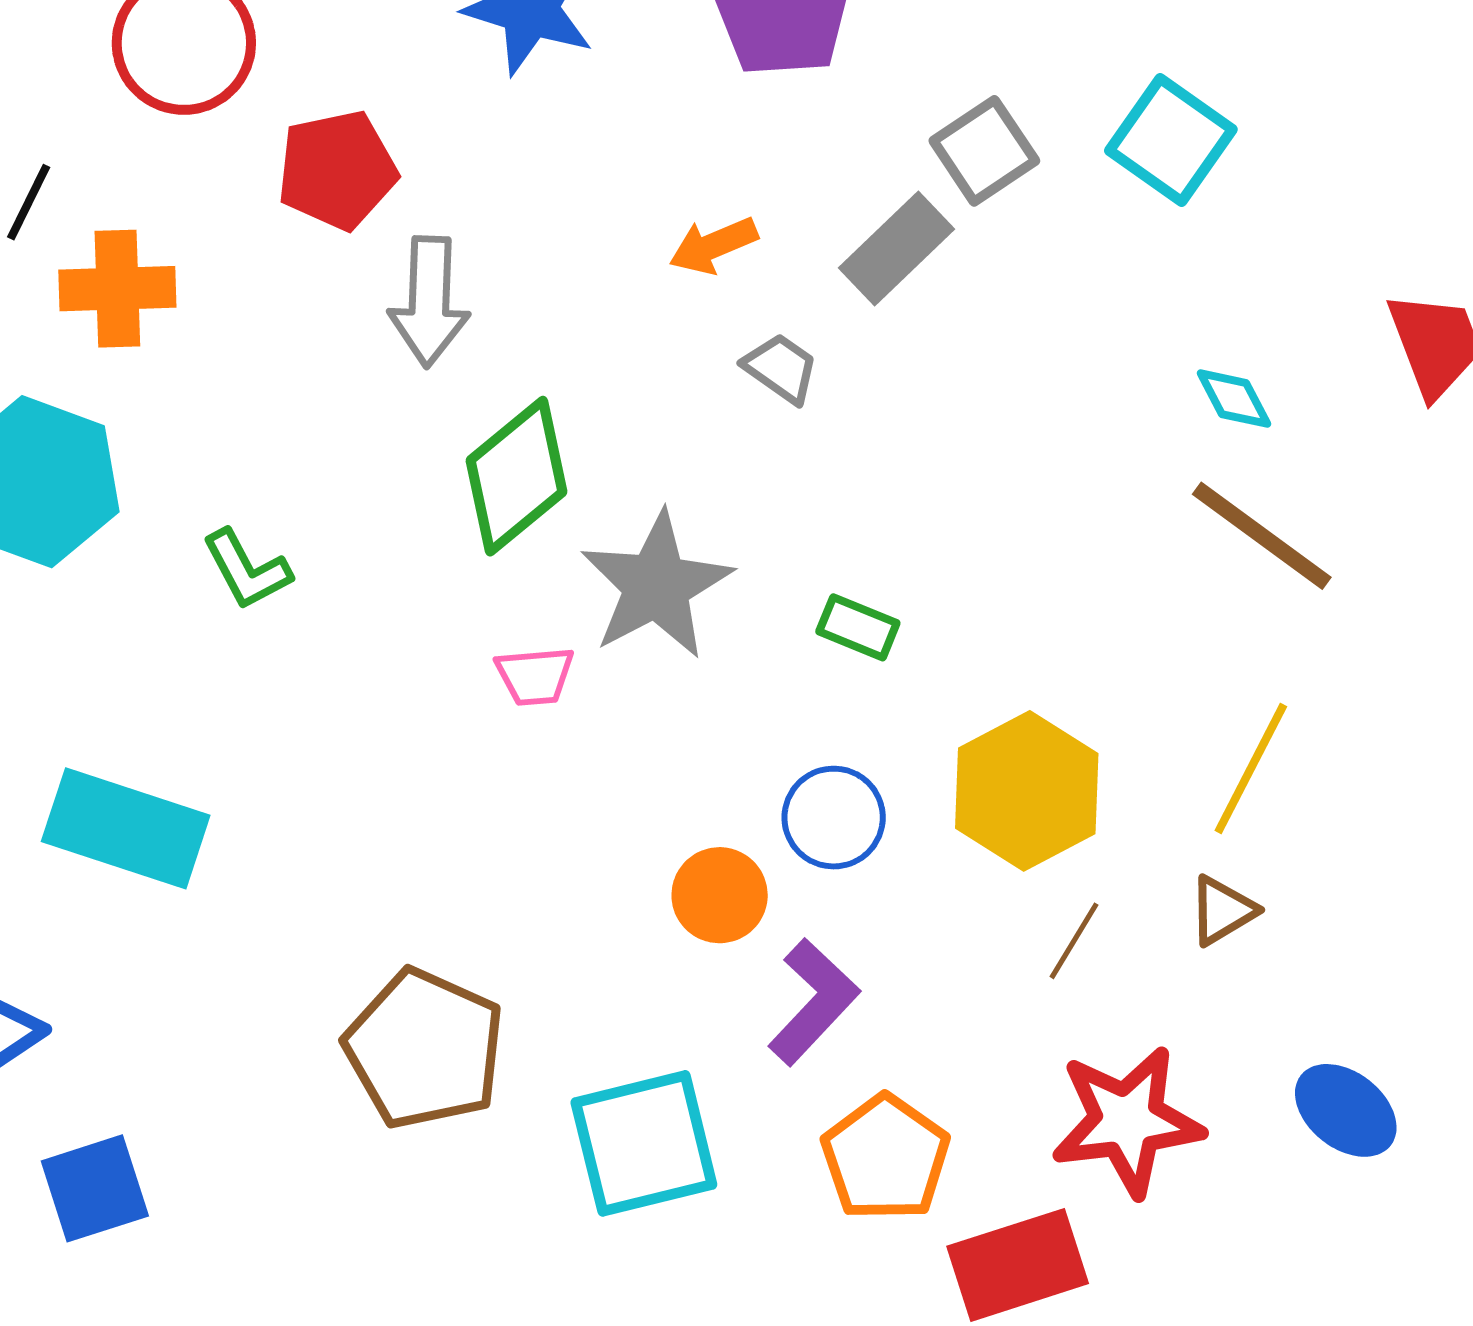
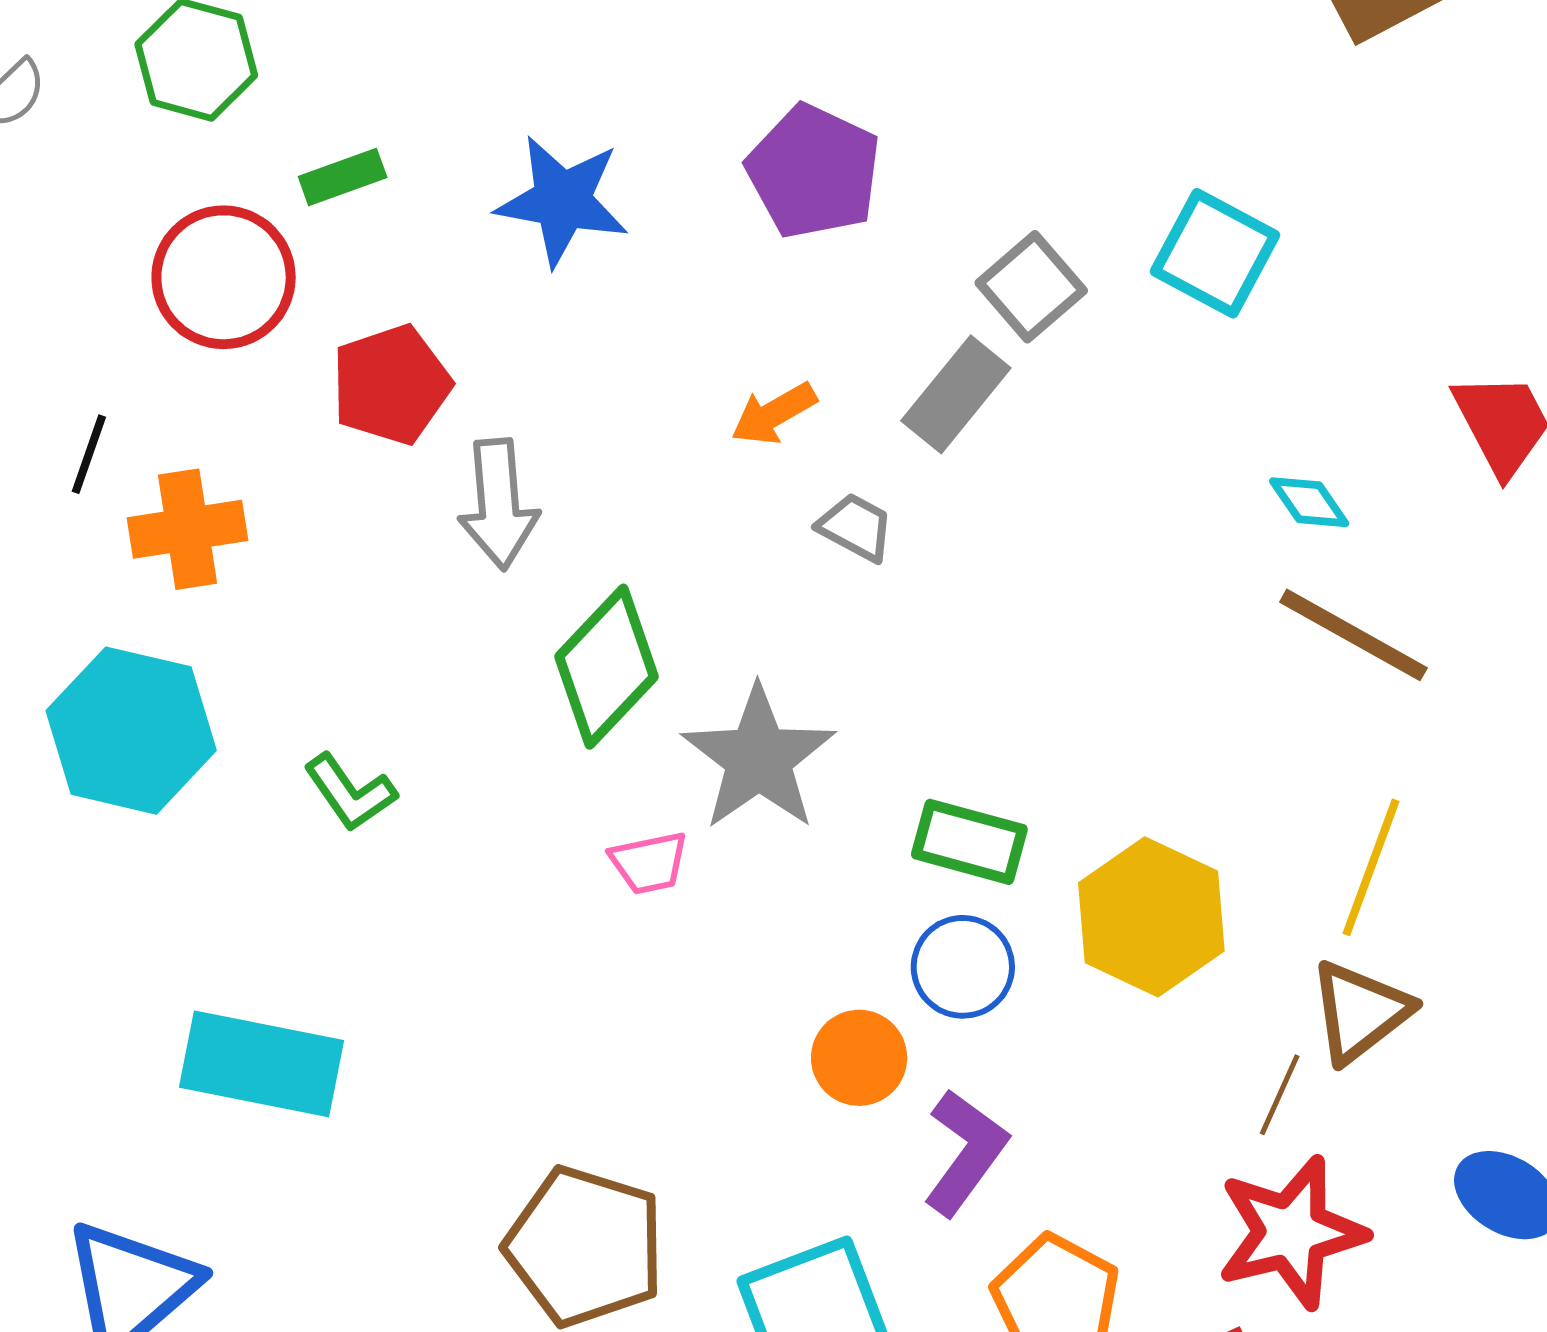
green rectangle: (858, 627) -> (969, 842), moved, size x1.4
brown triangle: (1222, 911) -> (1360, 1012), size x1.5
brown line: (1074, 941) -> (1280, 1095), moved

